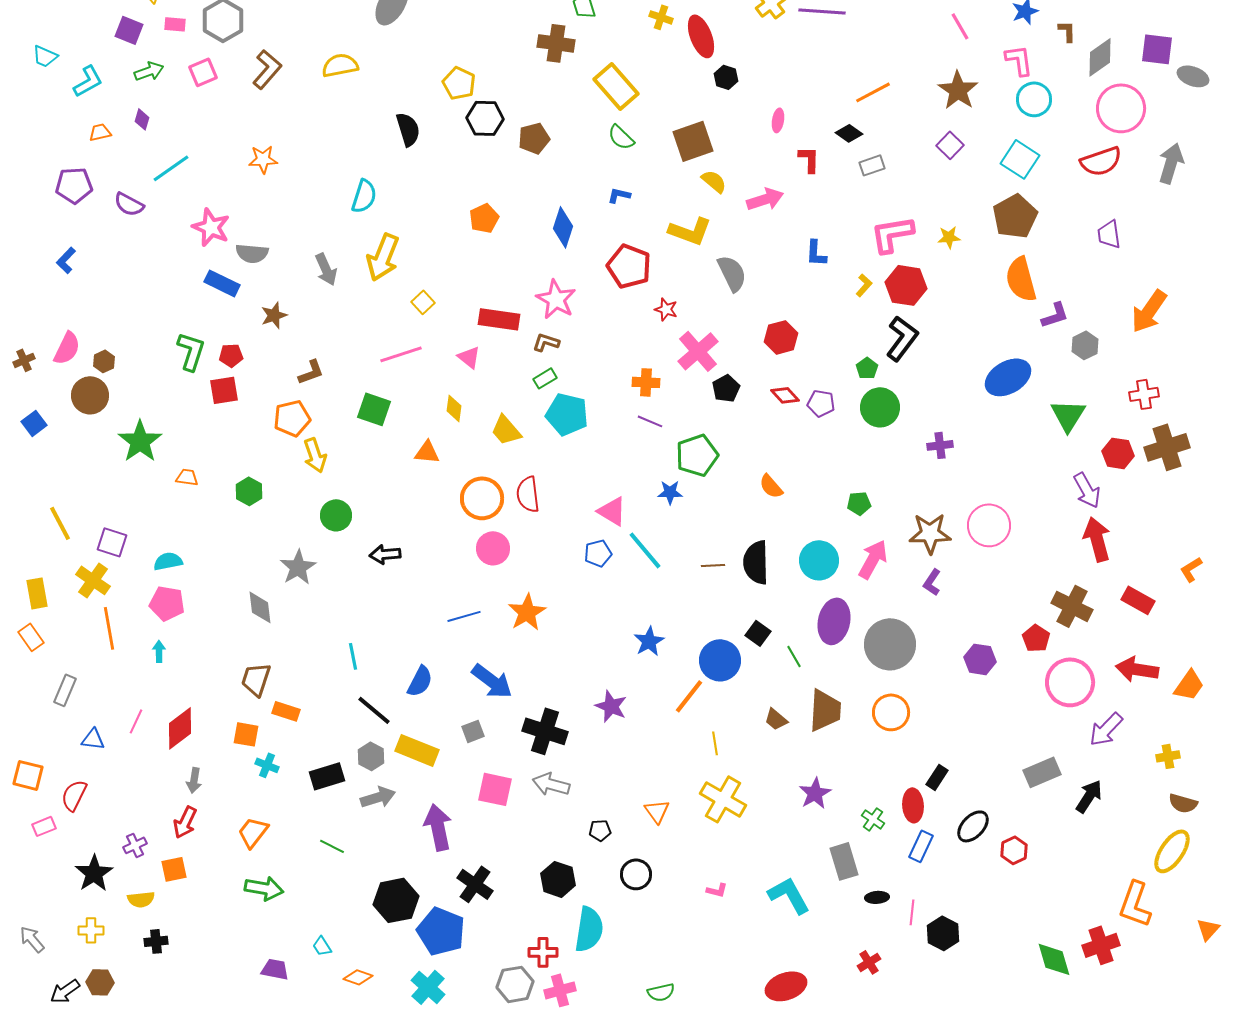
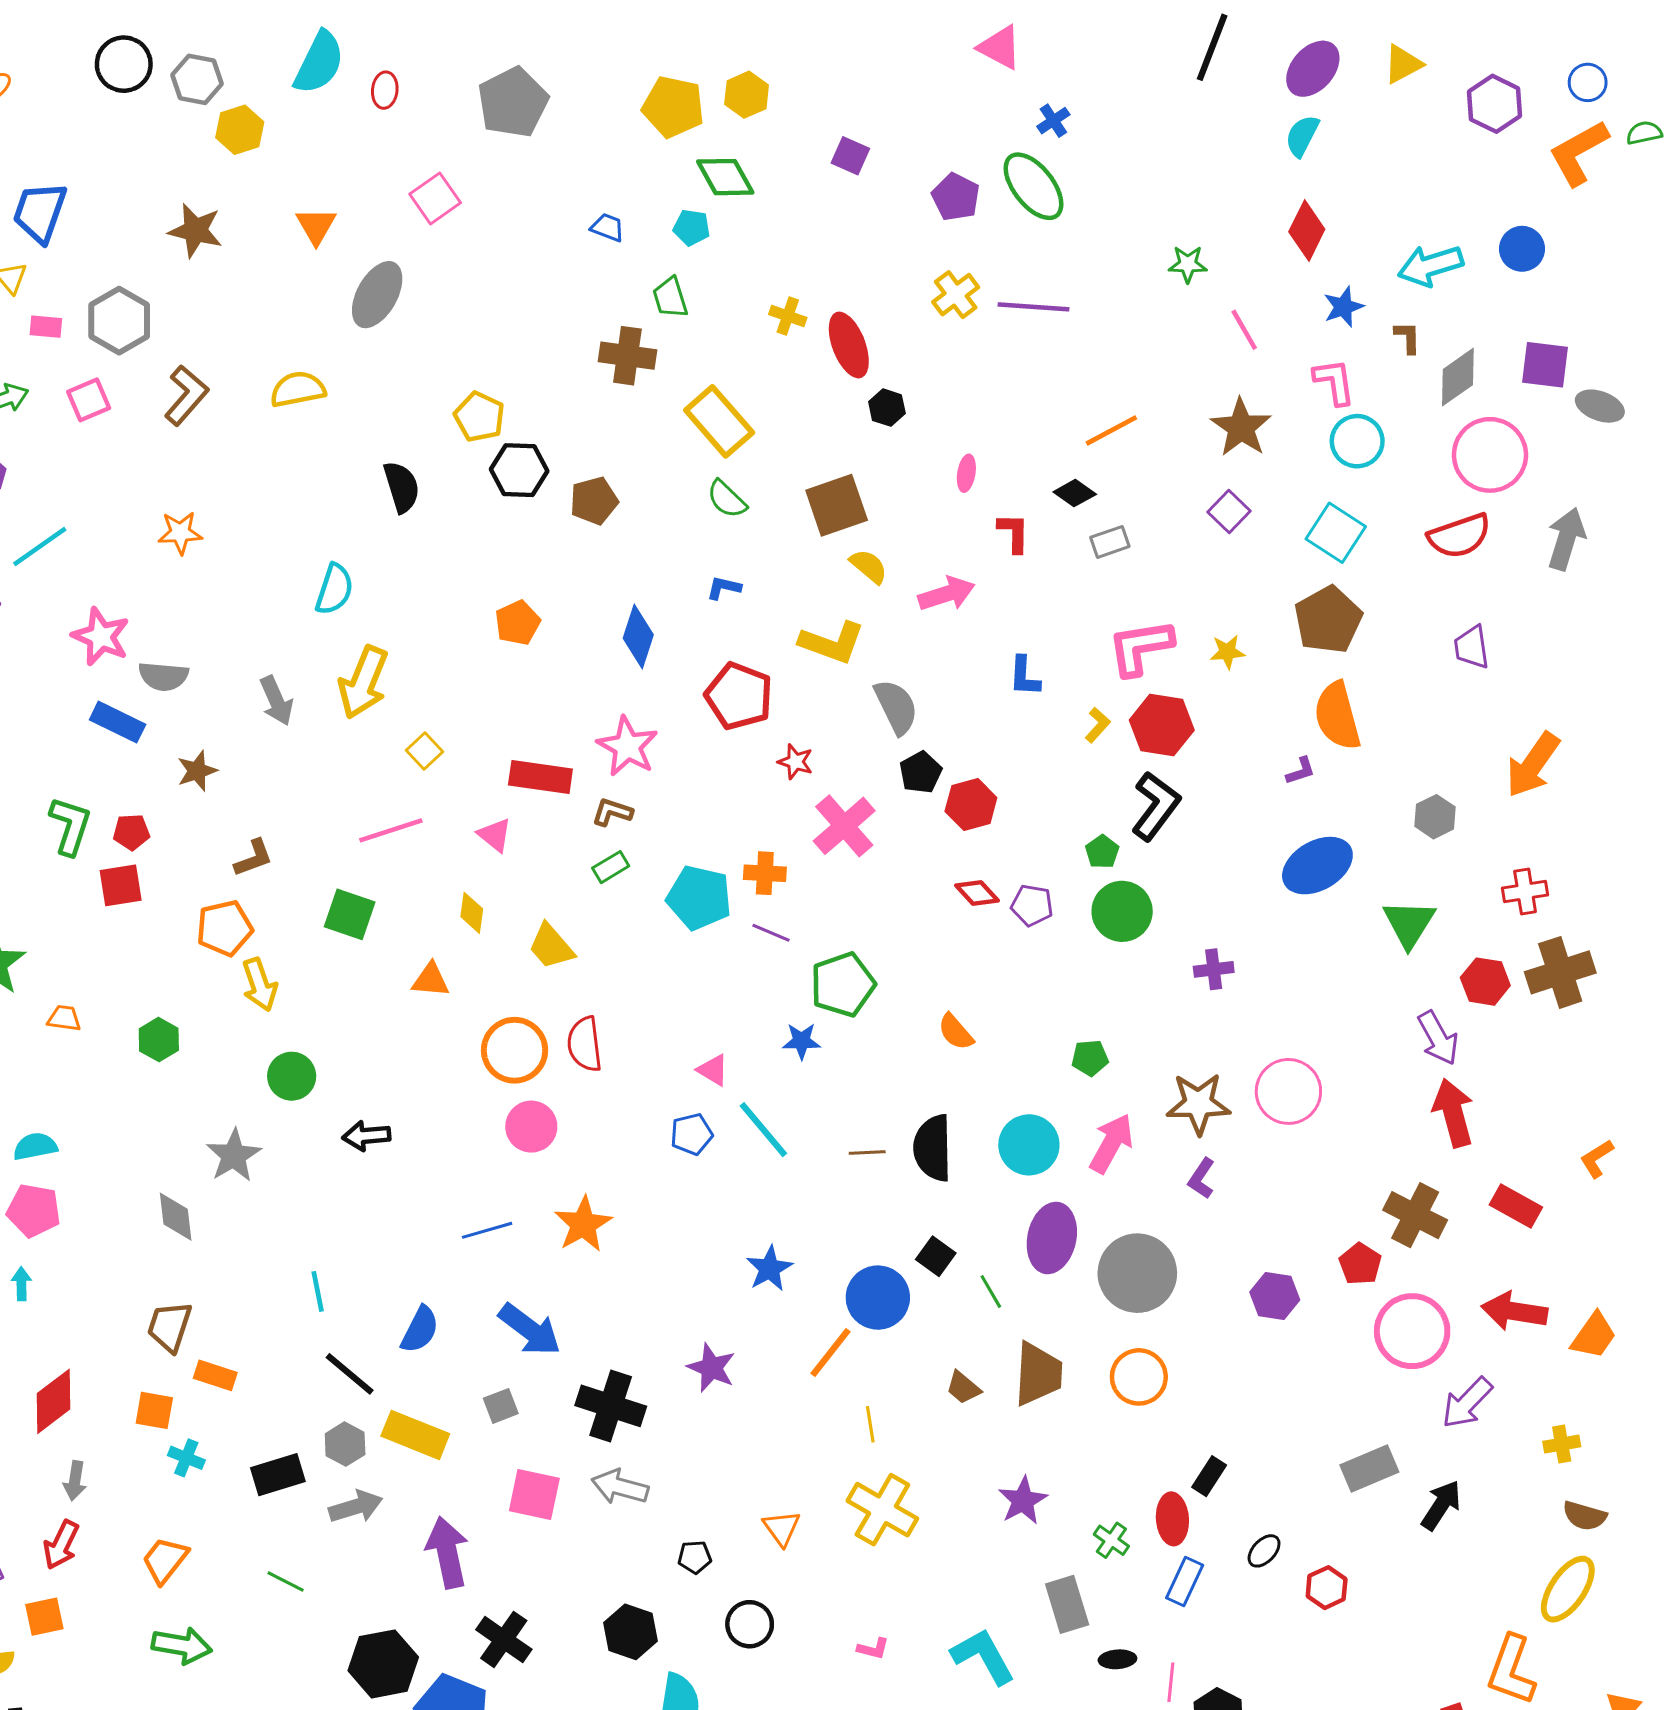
purple L-shape: (1055, 315) -> (1301, 771), moved, size x0.7
black pentagon: (726, 388) -> (921, 772), moved
cyan pentagon: (567, 414) -> (699, 898), moved
pink triangle: (612, 511) -> (713, 1070), size x0.7
black ellipse: (973, 826) -> (1264, 1551), size x0.7

